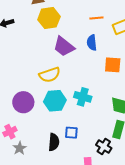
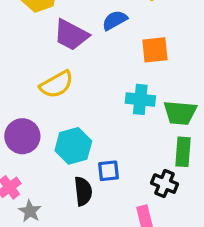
blue semicircle: (92, 43) -> (115, 20), turned 77
cyan cross: (83, 97) -> (140, 99), moved
cyan hexagon: (55, 101) -> (73, 146), moved

